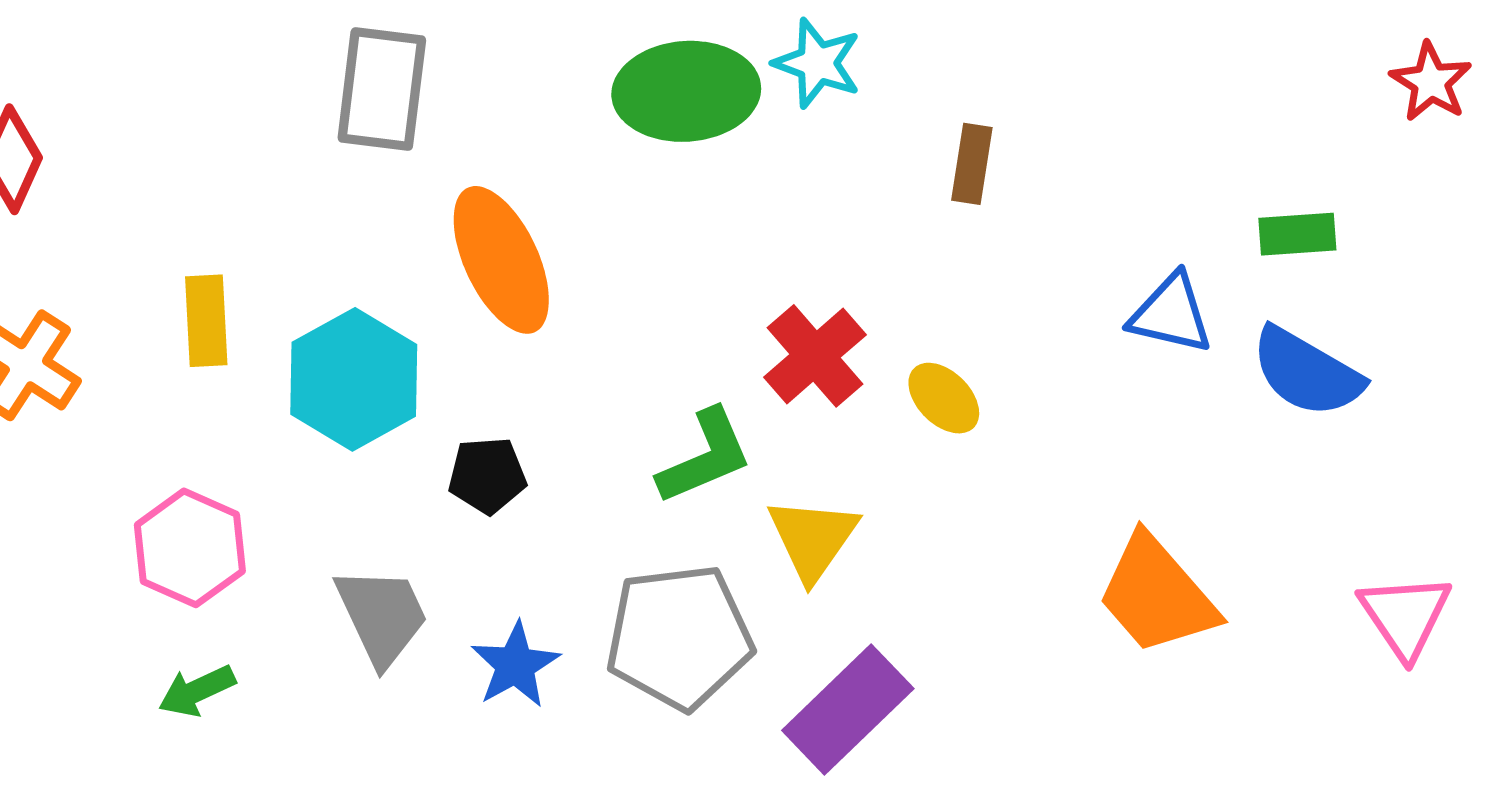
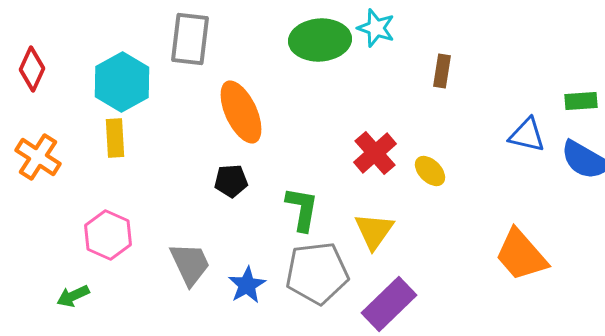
cyan hexagon: (354, 379) -> (122, 82), moved
green L-shape: (705, 457) -> (302, 209), moved, turned -57
black pentagon: (487, 475) -> (231, 181), moved
green arrow: (197, 691) -> (73, 296), moved

